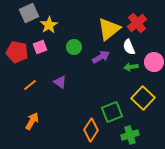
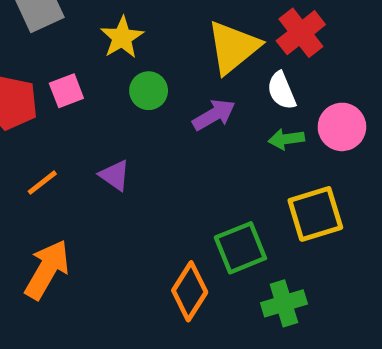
yellow star: (49, 25) -> (122, 37), moved
yellow square: (143, 98) -> (315, 214), turned 30
orange arrow: (32, 121) -> (47, 270), size x1.4

